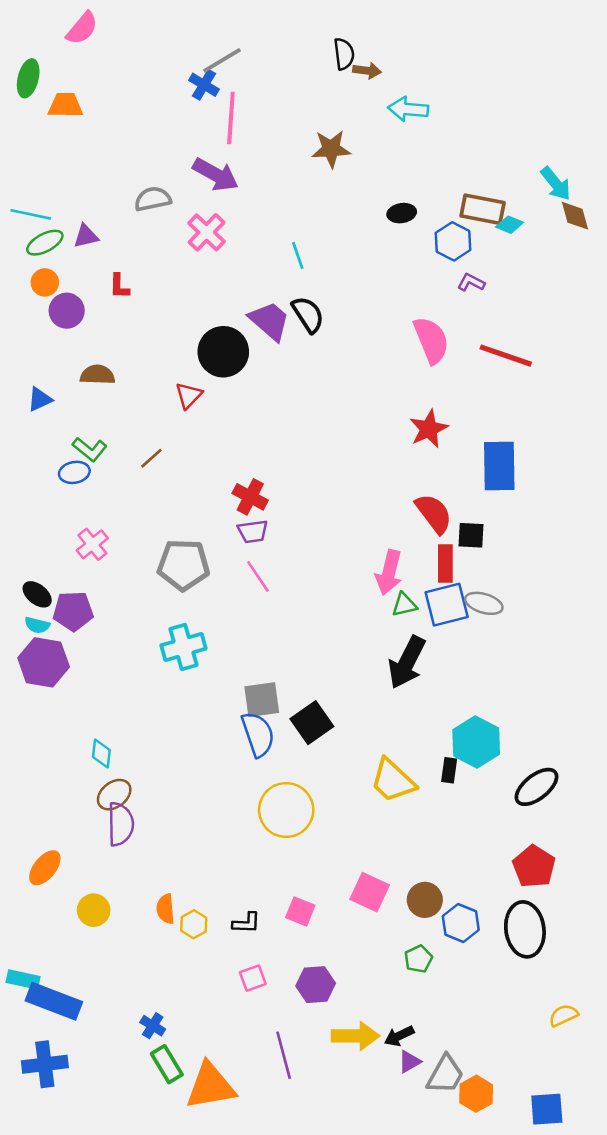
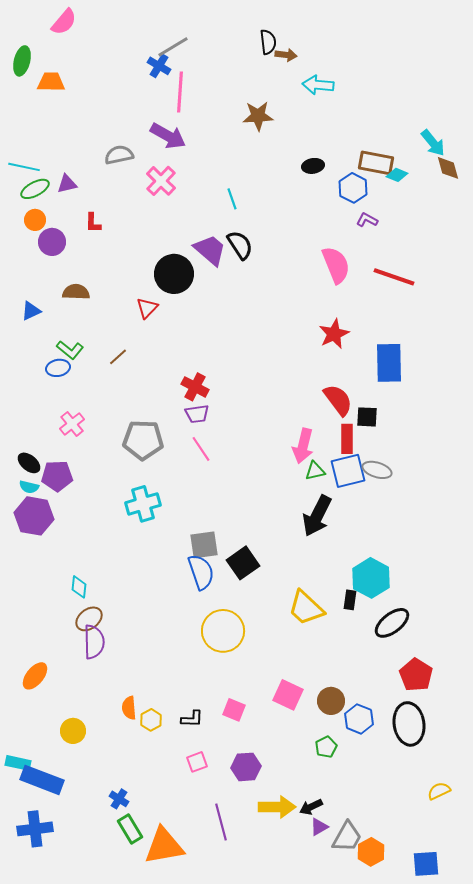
black ellipse: (536, 787) -> (392, 623), moved
yellow circle: (94, 910) -> (73, 731), moved

